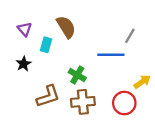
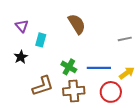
brown semicircle: (66, 27) -> (77, 24), moved
gray line: (130, 36) -> (125, 39), moved, turned 48
blue line: (111, 55) -> (99, 68), moved

